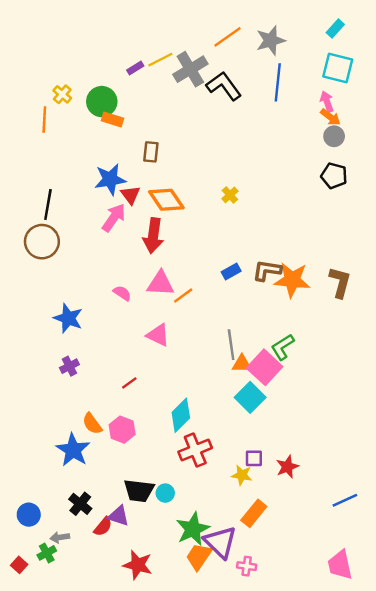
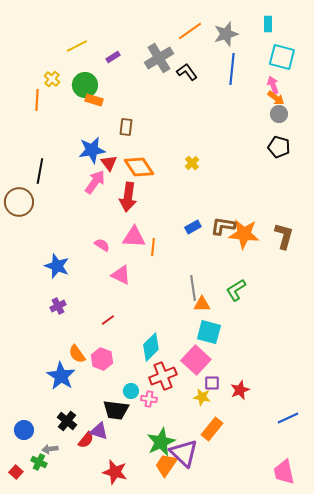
cyan rectangle: (335, 29) -> (268, 24), moved, turned -42
yellow line: (160, 60) -> (77, 46), moved
black L-shape: (224, 86) -> (187, 72), size x0.7
brown circle: (42, 242) -> (19, 202), moved
orange line: (183, 296) -> (153, 247), turned -48
pink triangle: (158, 335) -> (121, 275), moved
pink square: (265, 367) -> (196, 360), moved
cyan square: (250, 397) -> (209, 332), turned -30
cyan circle: (165, 493) -> (131, 391), moved
green cross: (47, 553) -> (39, 462), turned -35
pink cross: (247, 566) -> (149, 399), moved

